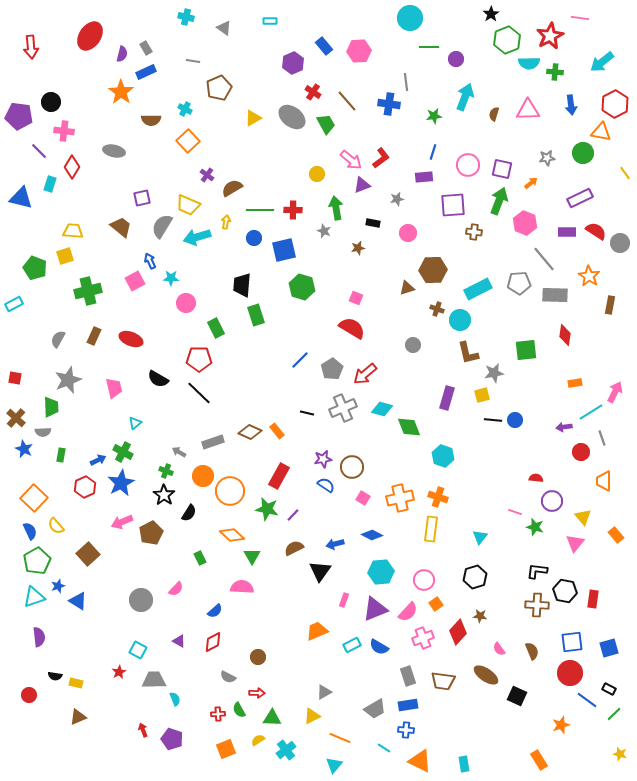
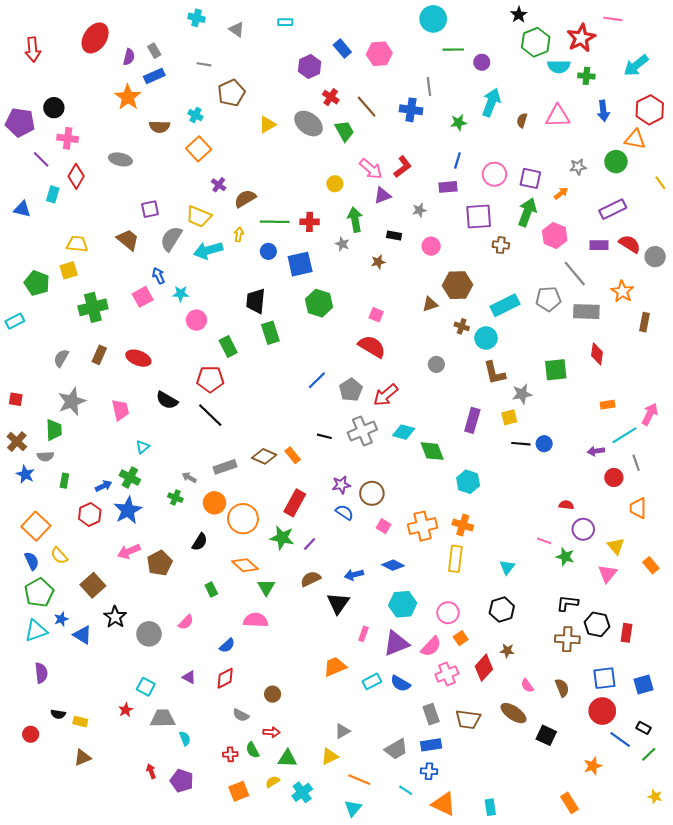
blue triangle: (21, 198) -> (22, 209), size x0.7
black star: (164, 495) -> (115, 617), moved

